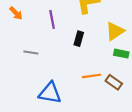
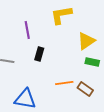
black rectangle: (79, 39) -> (39, 54), moved

